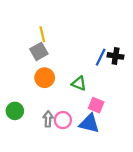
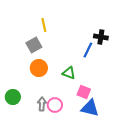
yellow line: (42, 34) -> (44, 25), moved
black cross: (116, 56) -> (101, 37), moved
blue triangle: (89, 123) -> (90, 108), moved

